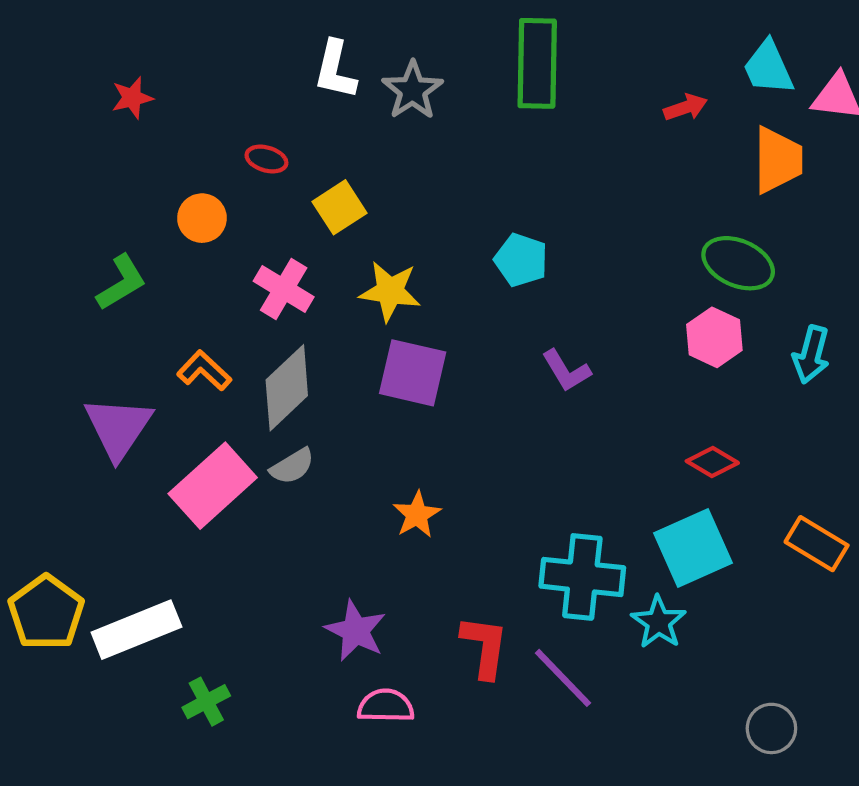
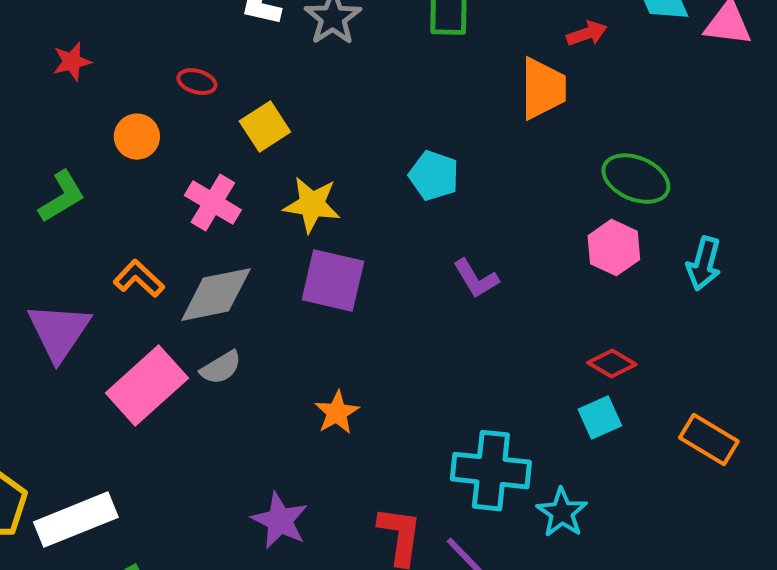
red star: (132, 98) -> (72, 62), moved
orange trapezoid: (778, 160) -> (543, 89), moved
gray diamond: (287, 388) -> (216, 295), turned 32
cyan square: (693, 548) -> (600, 418), moved, size x0.6

